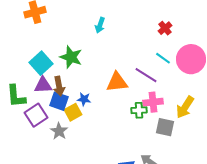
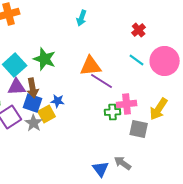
cyan arrow: (100, 25) -> (82, 18), moved
purple line: (146, 75) -> (102, 81), moved
orange triangle: (117, 82) -> (91, 66), moved
gray star: (59, 131) -> (34, 123), moved

